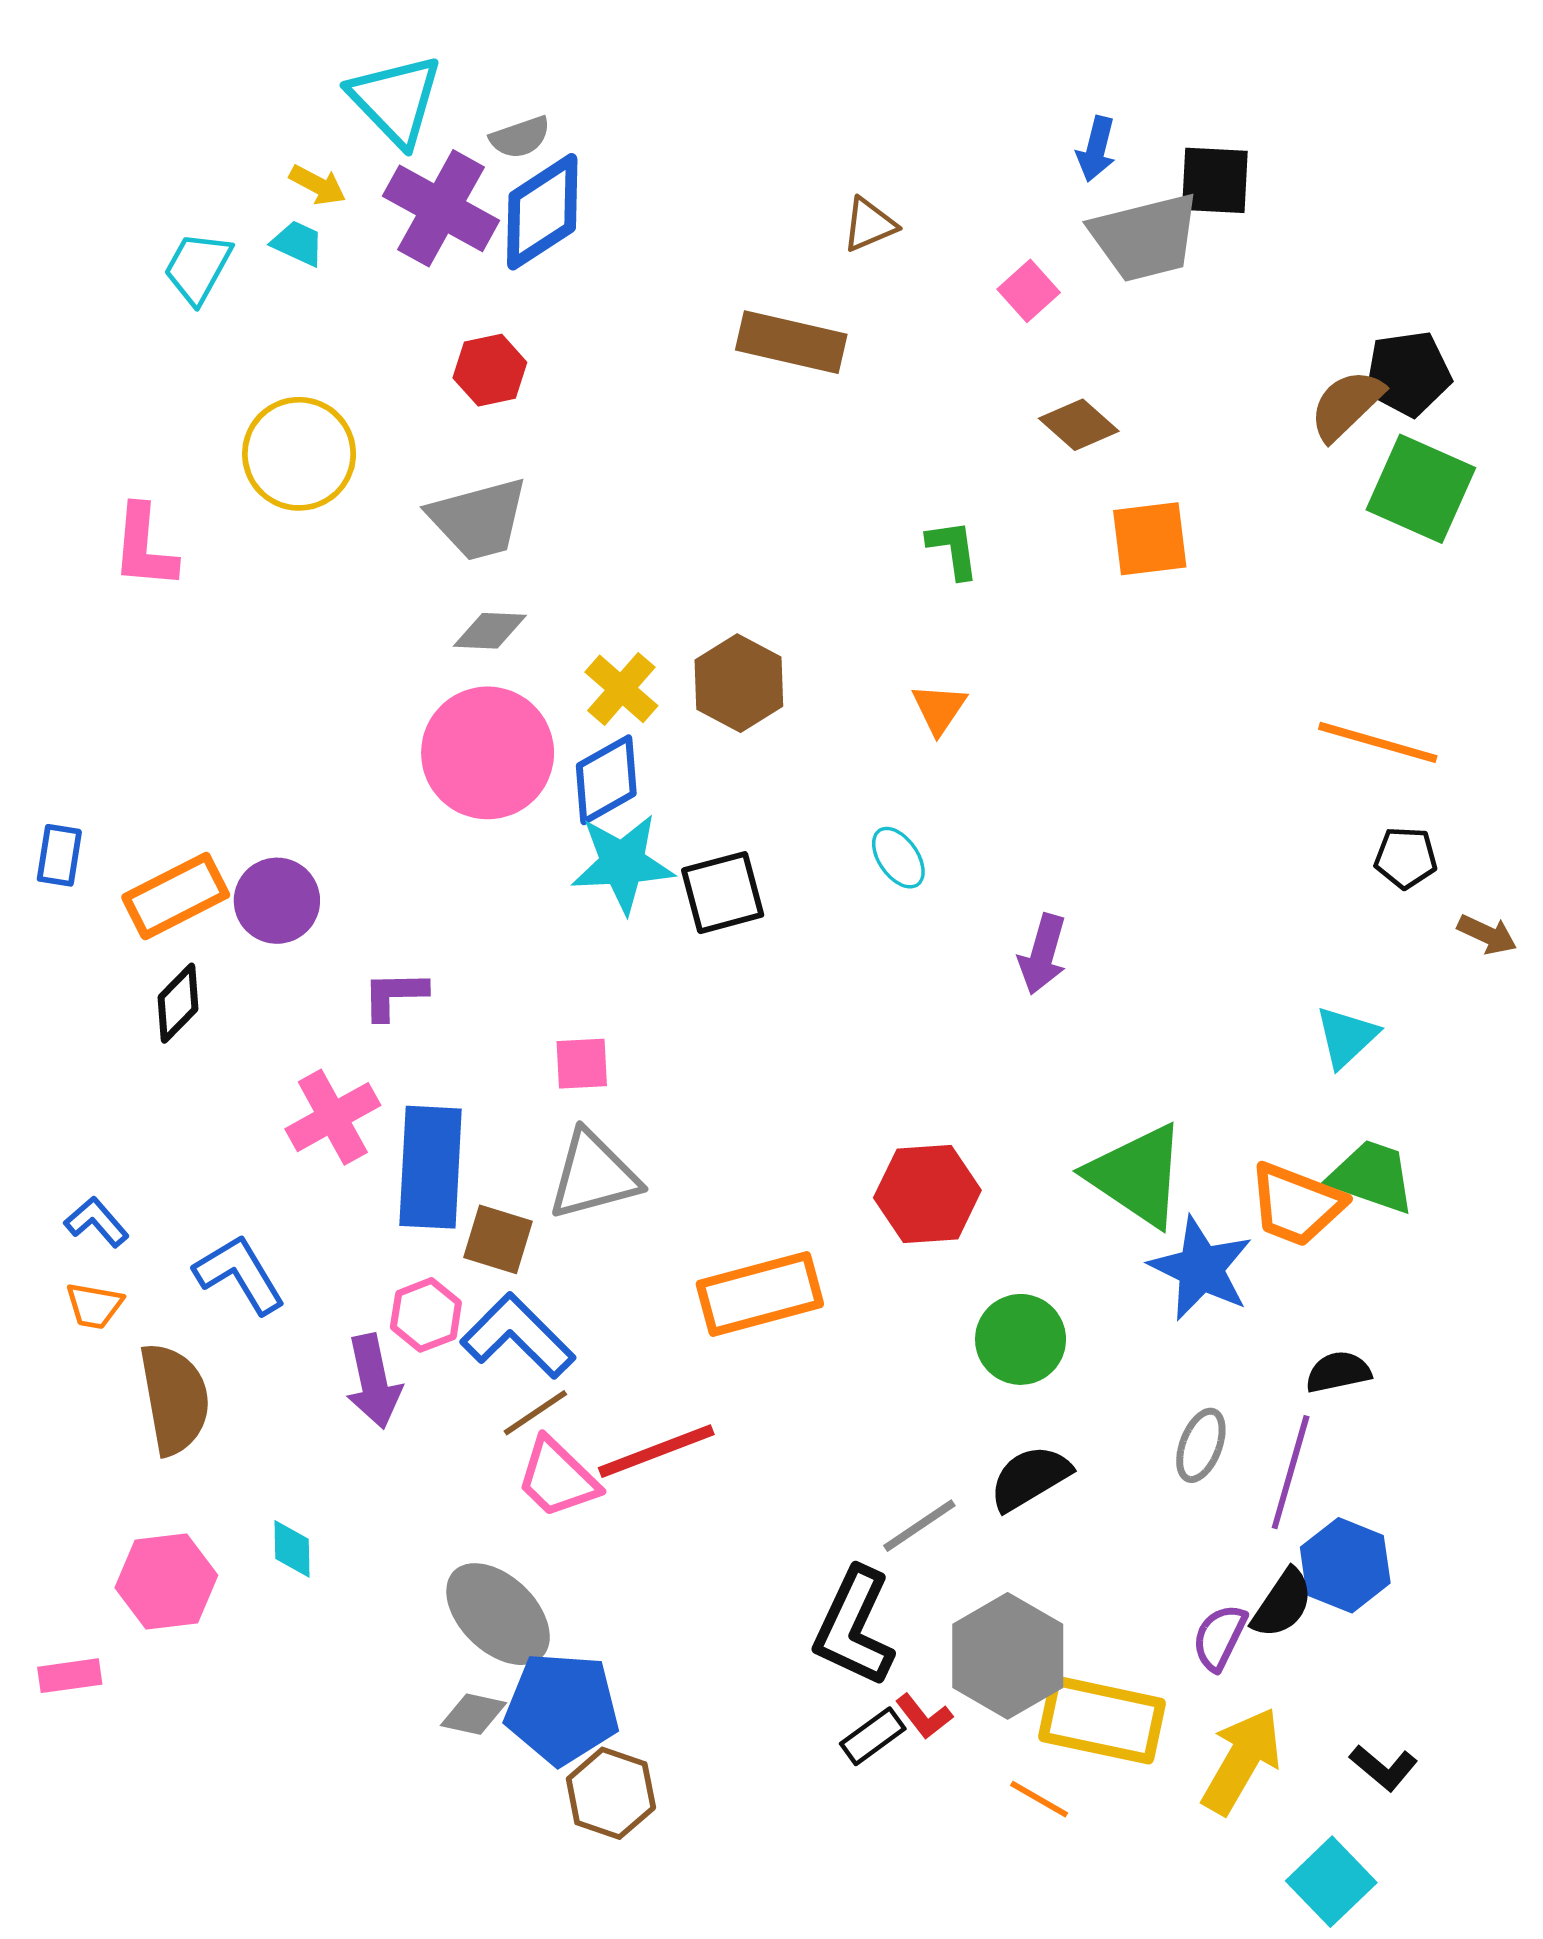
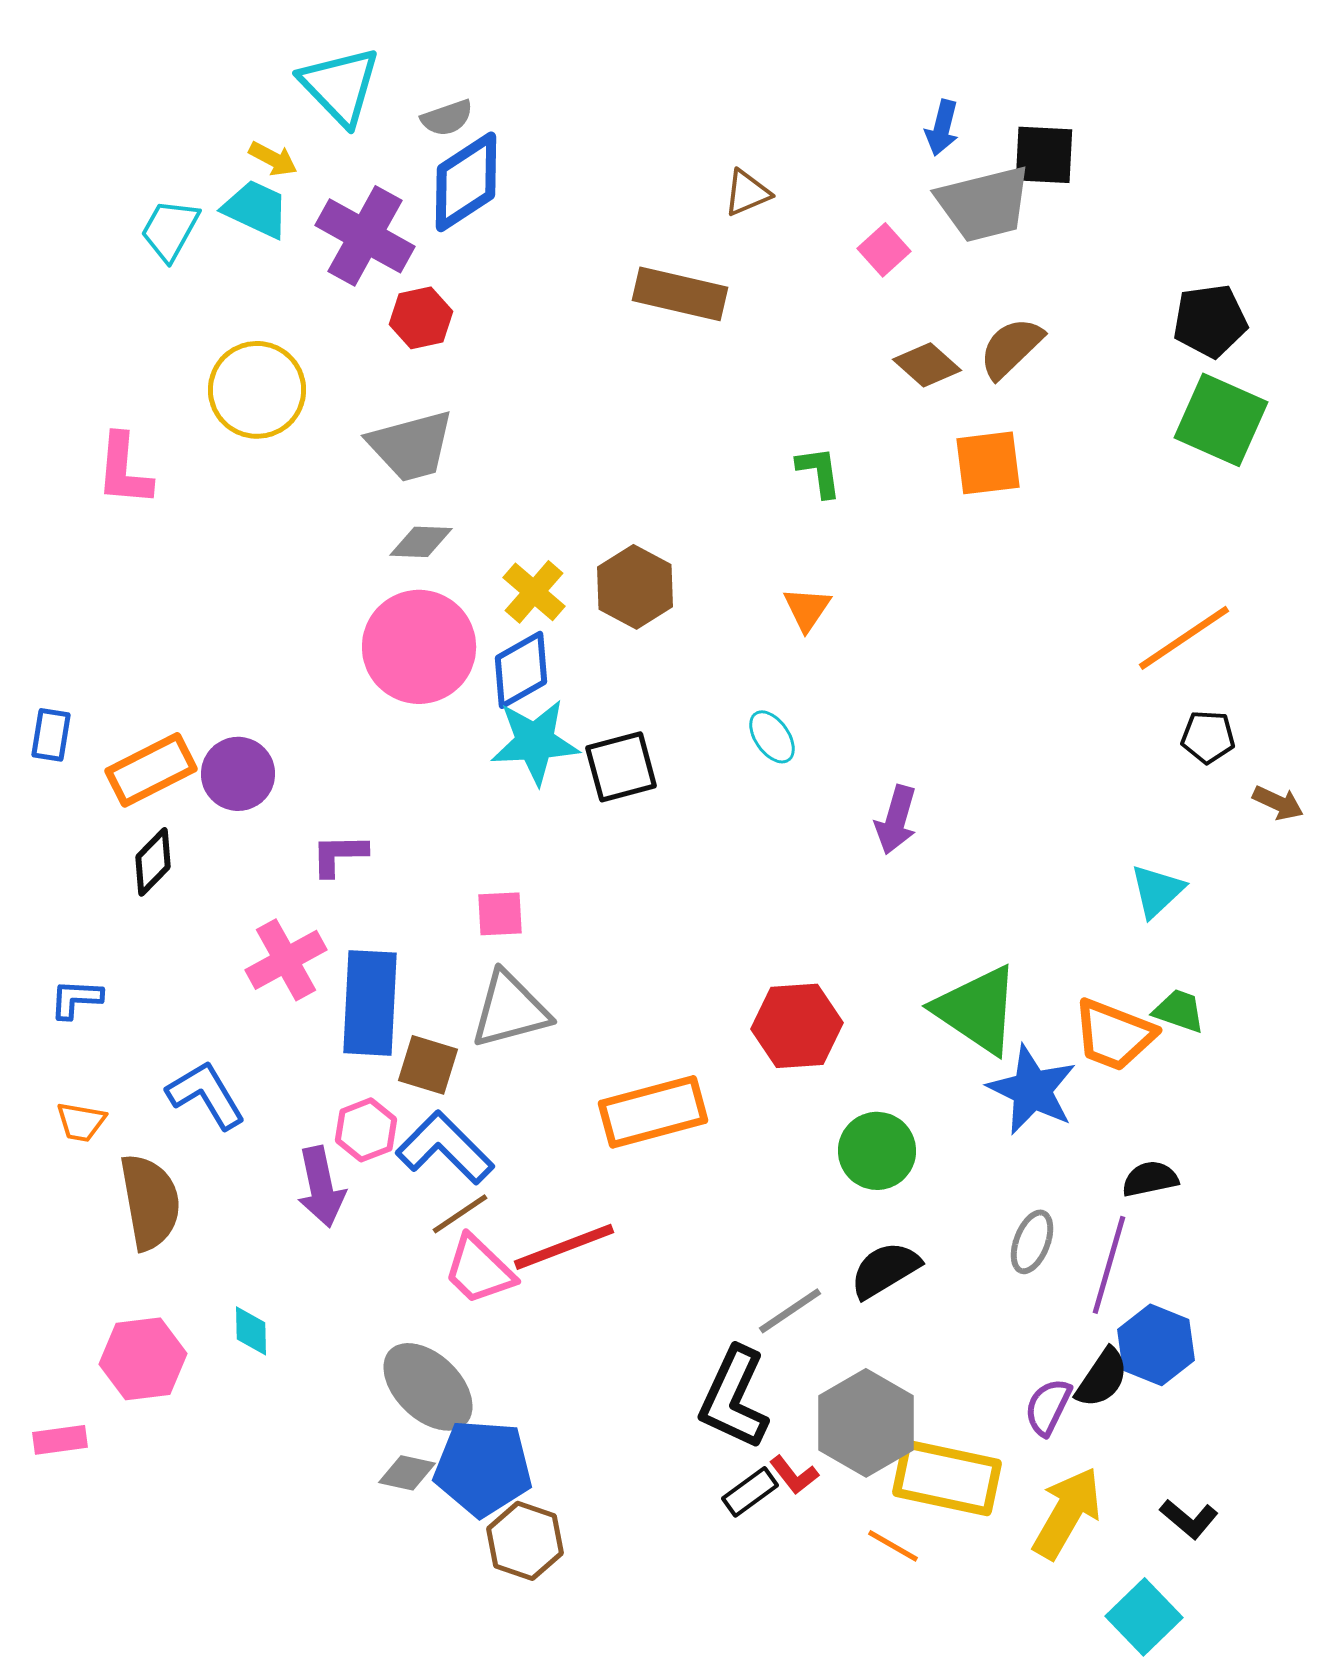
purple cross: (441, 208) -> (365, 236), moved
cyan trapezoid: (298, 243) -> (256, 209), size x1.5
brown semicircle: (1346, 405) -> (1011, 348), moved
orange line: (1378, 742) -> (1184, 638), turned -50
green trapezoid: (1372, 1176) -> (1179, 1011), size x0.7
blue L-shape: (97, 1222) -> (76, 999), moved, turned -46

